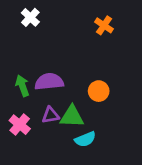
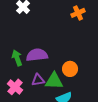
orange cross: (104, 25) -> (78, 13), turned 32
orange circle: (99, 91) -> (70, 69), moved

